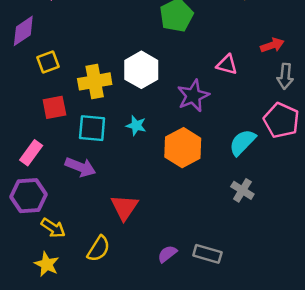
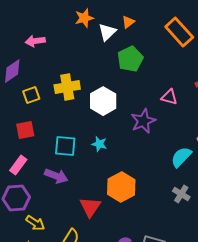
yellow cross: (95, 81) -> (67, 87), moved
red square: (54, 107) -> (25, 130), moved
orange hexagon: (183, 148) -> (121, 187), moved

